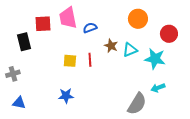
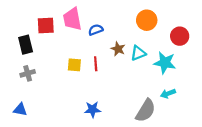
gray cross: (13, 74) -> (28, 73), moved
blue star: (66, 96) -> (92, 109), moved

